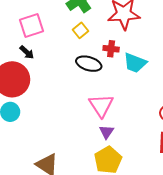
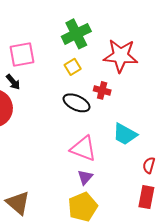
cyan trapezoid: (135, 63) -> (125, 134), moved
pink triangle: (101, 105) -> (83, 149), turned -44

